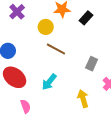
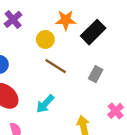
black rectangle: (86, 18) -> (93, 32), size x1.5
gray rectangle: (92, 64) -> (96, 74), moved

